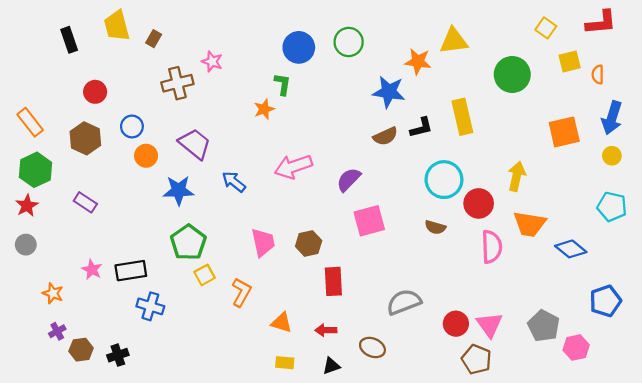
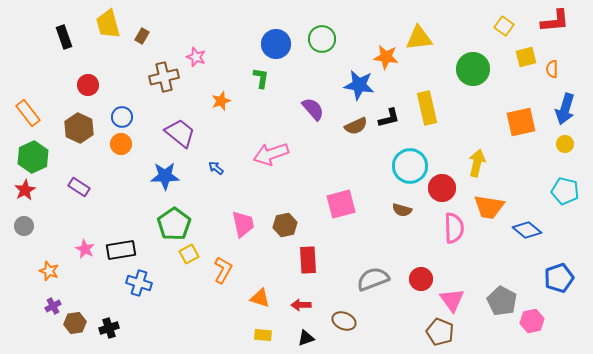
orange star: (264, 109) -> (221, 101), moved
orange circle: (146, 156) -> (121, 144), moved
purple semicircle: (349, 180) -> (313, 109), moved, turned 95
blue arrow: (234, 182) -> (216, 168), size x0.7
red circle: (456, 324) -> (421, 279), moved

